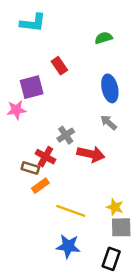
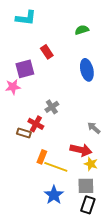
gray arrow: (109, 122) -> (94, 128), moved
red arrow: (91, 154) -> (81, 150), moved
orange rectangle: (40, 186) -> (42, 157), moved, turned -32
gray square: (121, 227) -> (86, 186), moved
blue star: (68, 246) -> (54, 195), turned 30

